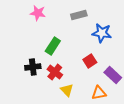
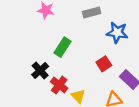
black cross: (33, 67) -> (40, 71), turned -35
red cross: (55, 72) -> (59, 85), moved

